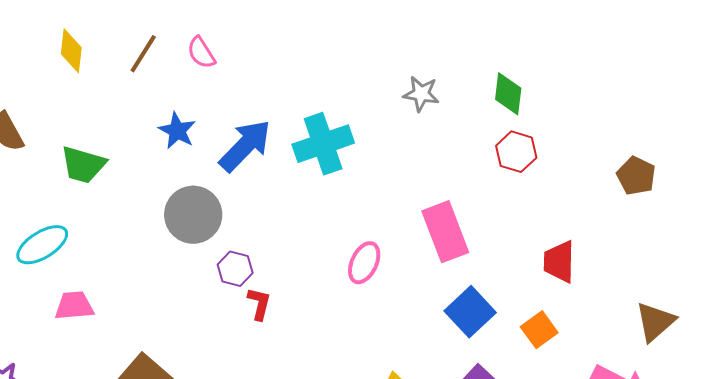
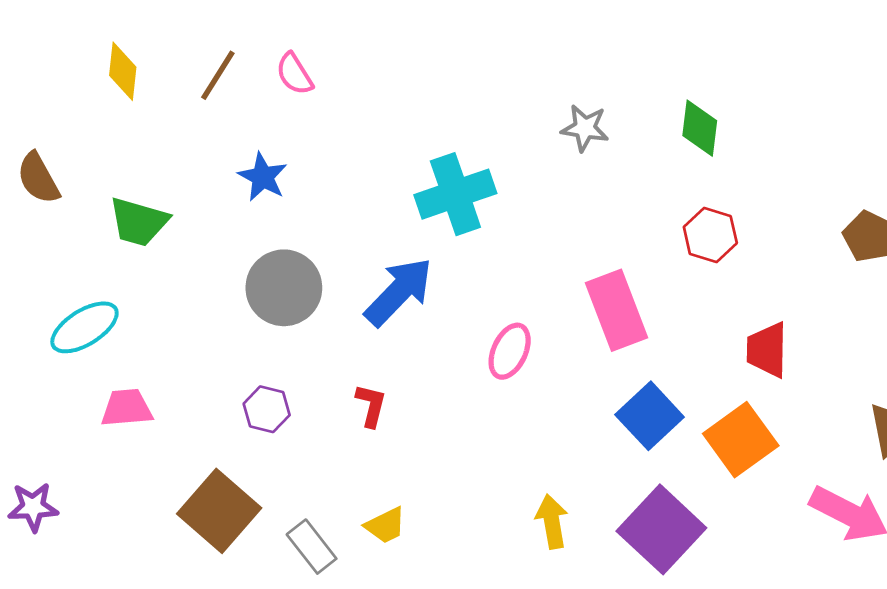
blue arrow: (245, 146) -> (399, 292), moved
red hexagon: (516, 152) -> (710, 235), moved
purple hexagon: (235, 269) -> (267, 409), moved
orange square: (539, 330) -> (741, 440), size x1.5

